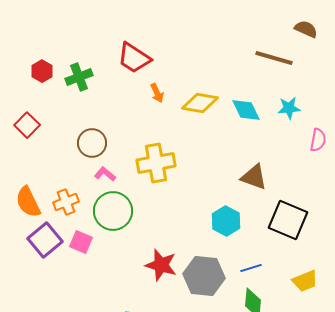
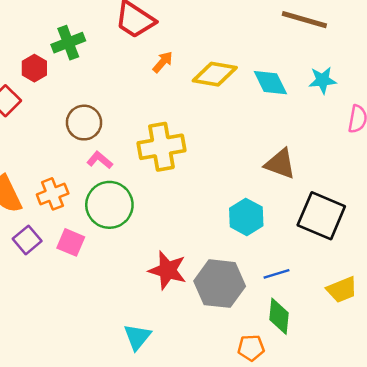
red hexagon: (42, 71) -> (34, 68), moved
orange arrow: (157, 93) -> (163, 62), turned -114
purple square: (45, 240) -> (27, 240), size x0.7

